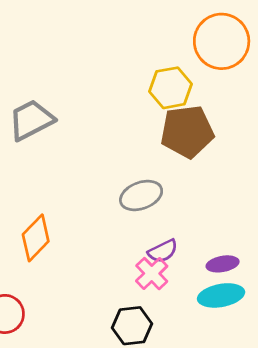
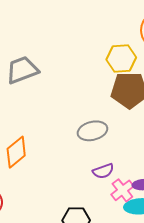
pink cross: (152, 274) -> (122, 190), moved

